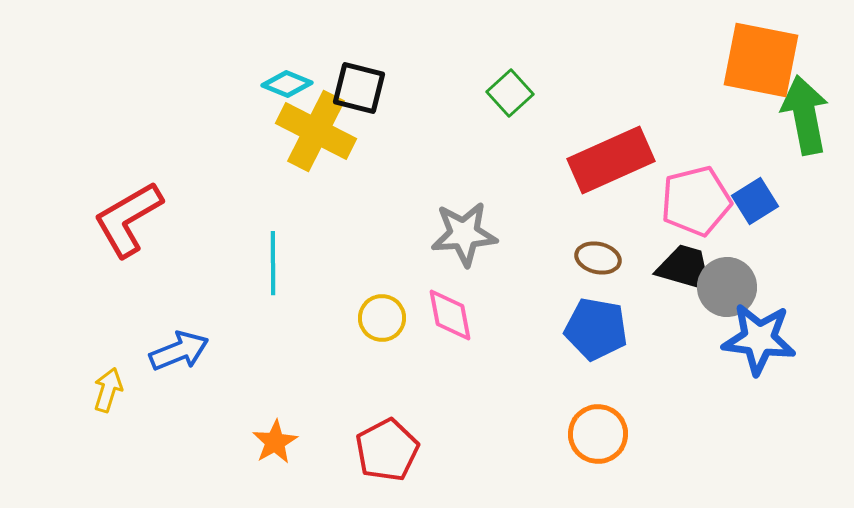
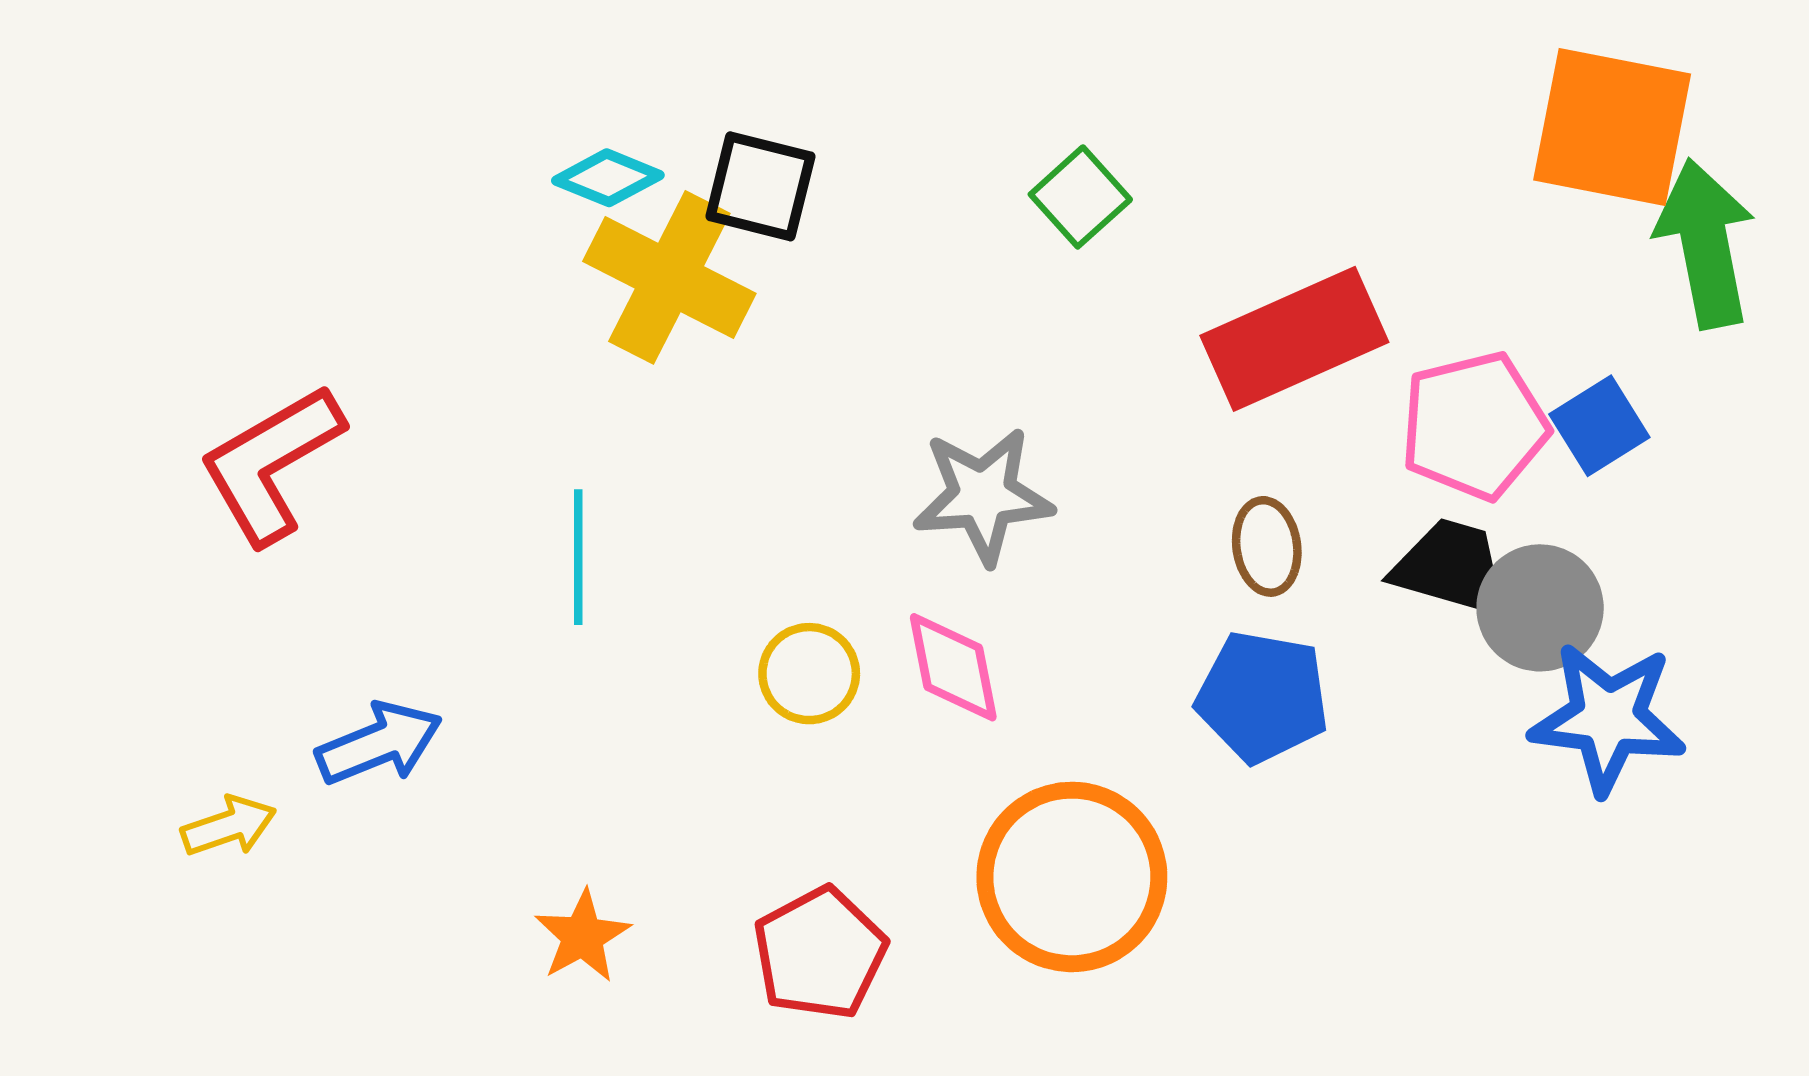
brown ellipse: (598, 258) -> (1267, 546), turned 69
yellow arrow: (108, 390) -> (229, 826), turned 54
orange circle: (598, 434) -> (1072, 877), moved, size x1.5

